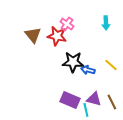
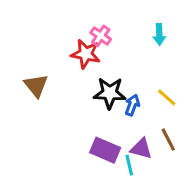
brown triangle: (33, 35) -> (36, 85), moved
blue arrow: (88, 70) -> (132, 105), turned 96
brown line: (112, 102) -> (168, 140), moved

